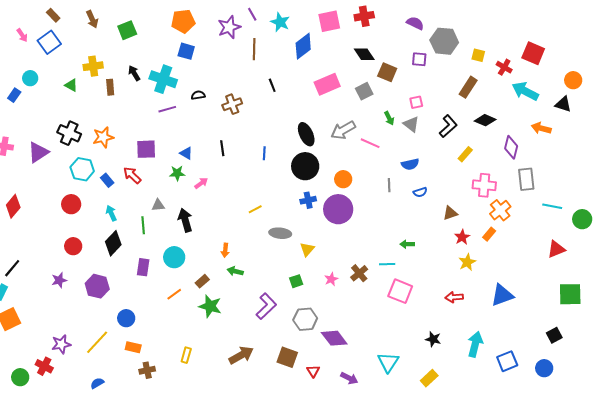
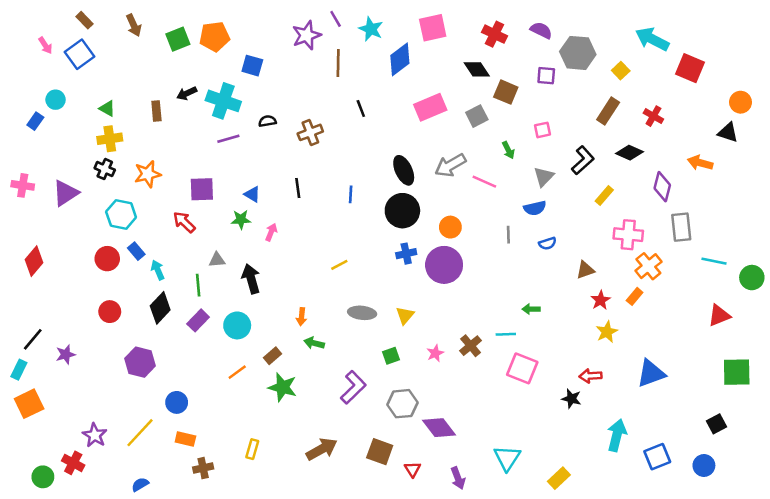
red cross: (364, 16) -> (495, 34), moved, turned 36
orange pentagon: (183, 21) -> (214, 37), moved
yellow square: (478, 55) -> (621, 71), turned 32
yellow cross: (93, 66) -> (110, 139), moved
red cross: (504, 67) -> (653, 116), moved
black arrow: (134, 73) -> (187, 93), turned -84
cyan arrow: (525, 91) -> (652, 39), moved
gray triangle: (411, 124) -> (544, 177), moved, turned 36
black cross: (69, 133) -> (105, 169), size x0.7
blue rectangle: (107, 180) -> (136, 251), moved
pink arrow: (201, 183) -> (271, 232), turned -32
gray ellipse: (280, 233) -> (362, 313), moved
purple rectangle: (143, 267) -> (198, 320), moved, turned 36
purple star: (59, 280) -> (66, 354), moved
black star: (433, 339) -> (571, 399), moved
purple star: (61, 344) -> (95, 435), turned -30
purple arrow: (349, 378) -> (458, 478), turned 42

